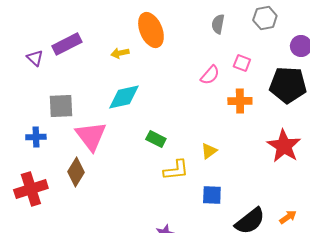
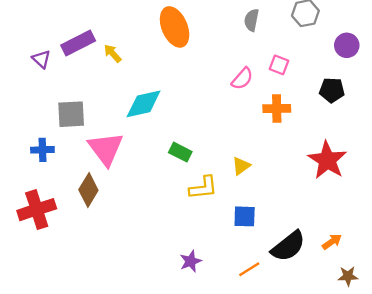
yellow arrow: (120, 53) -> (113, 53), moved, turned 60
black pentagon: (288, 85) -> (332, 90), size x0.6

